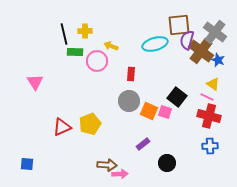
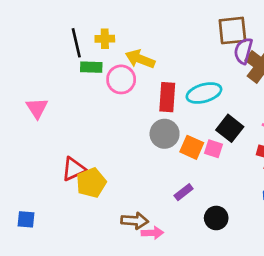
cyan ellipse: (155, 44) -> (204, 93), moved
yellow arrow: (111, 46) -> (140, 59), size x1.5
red rectangle: (131, 74) -> (167, 97), size x1.5
yellow pentagon: (90, 124) -> (91, 183), moved

